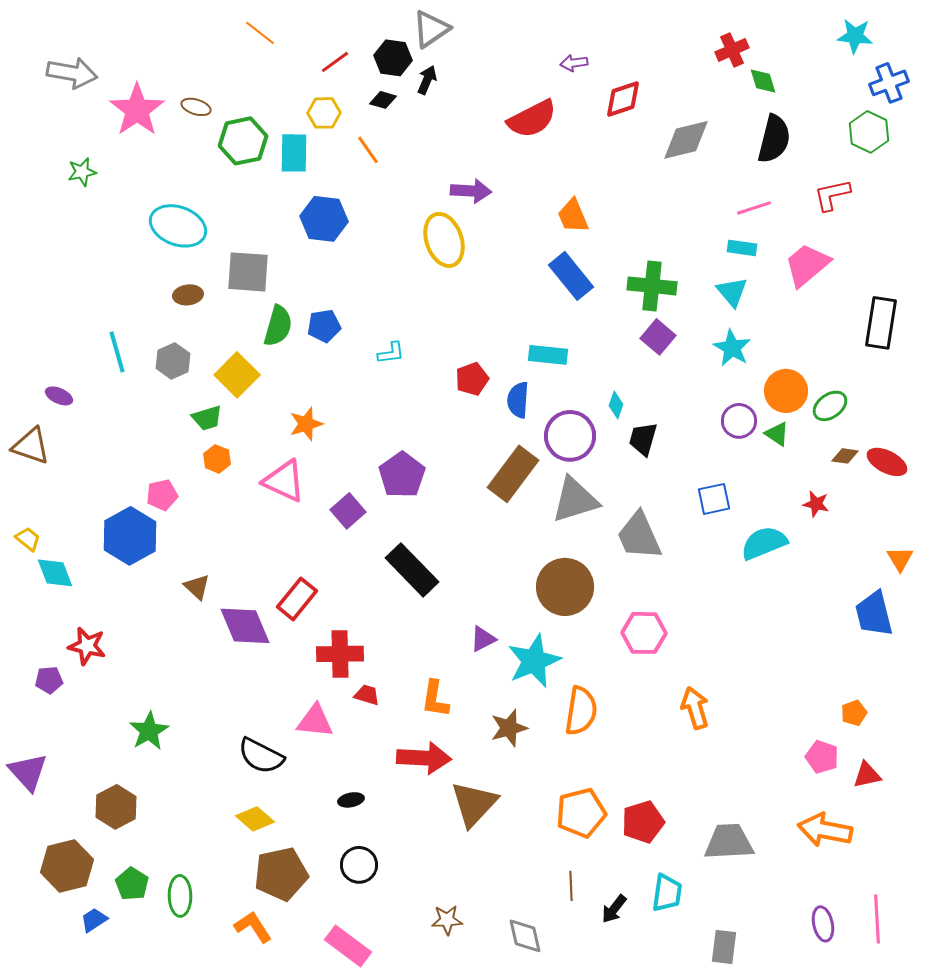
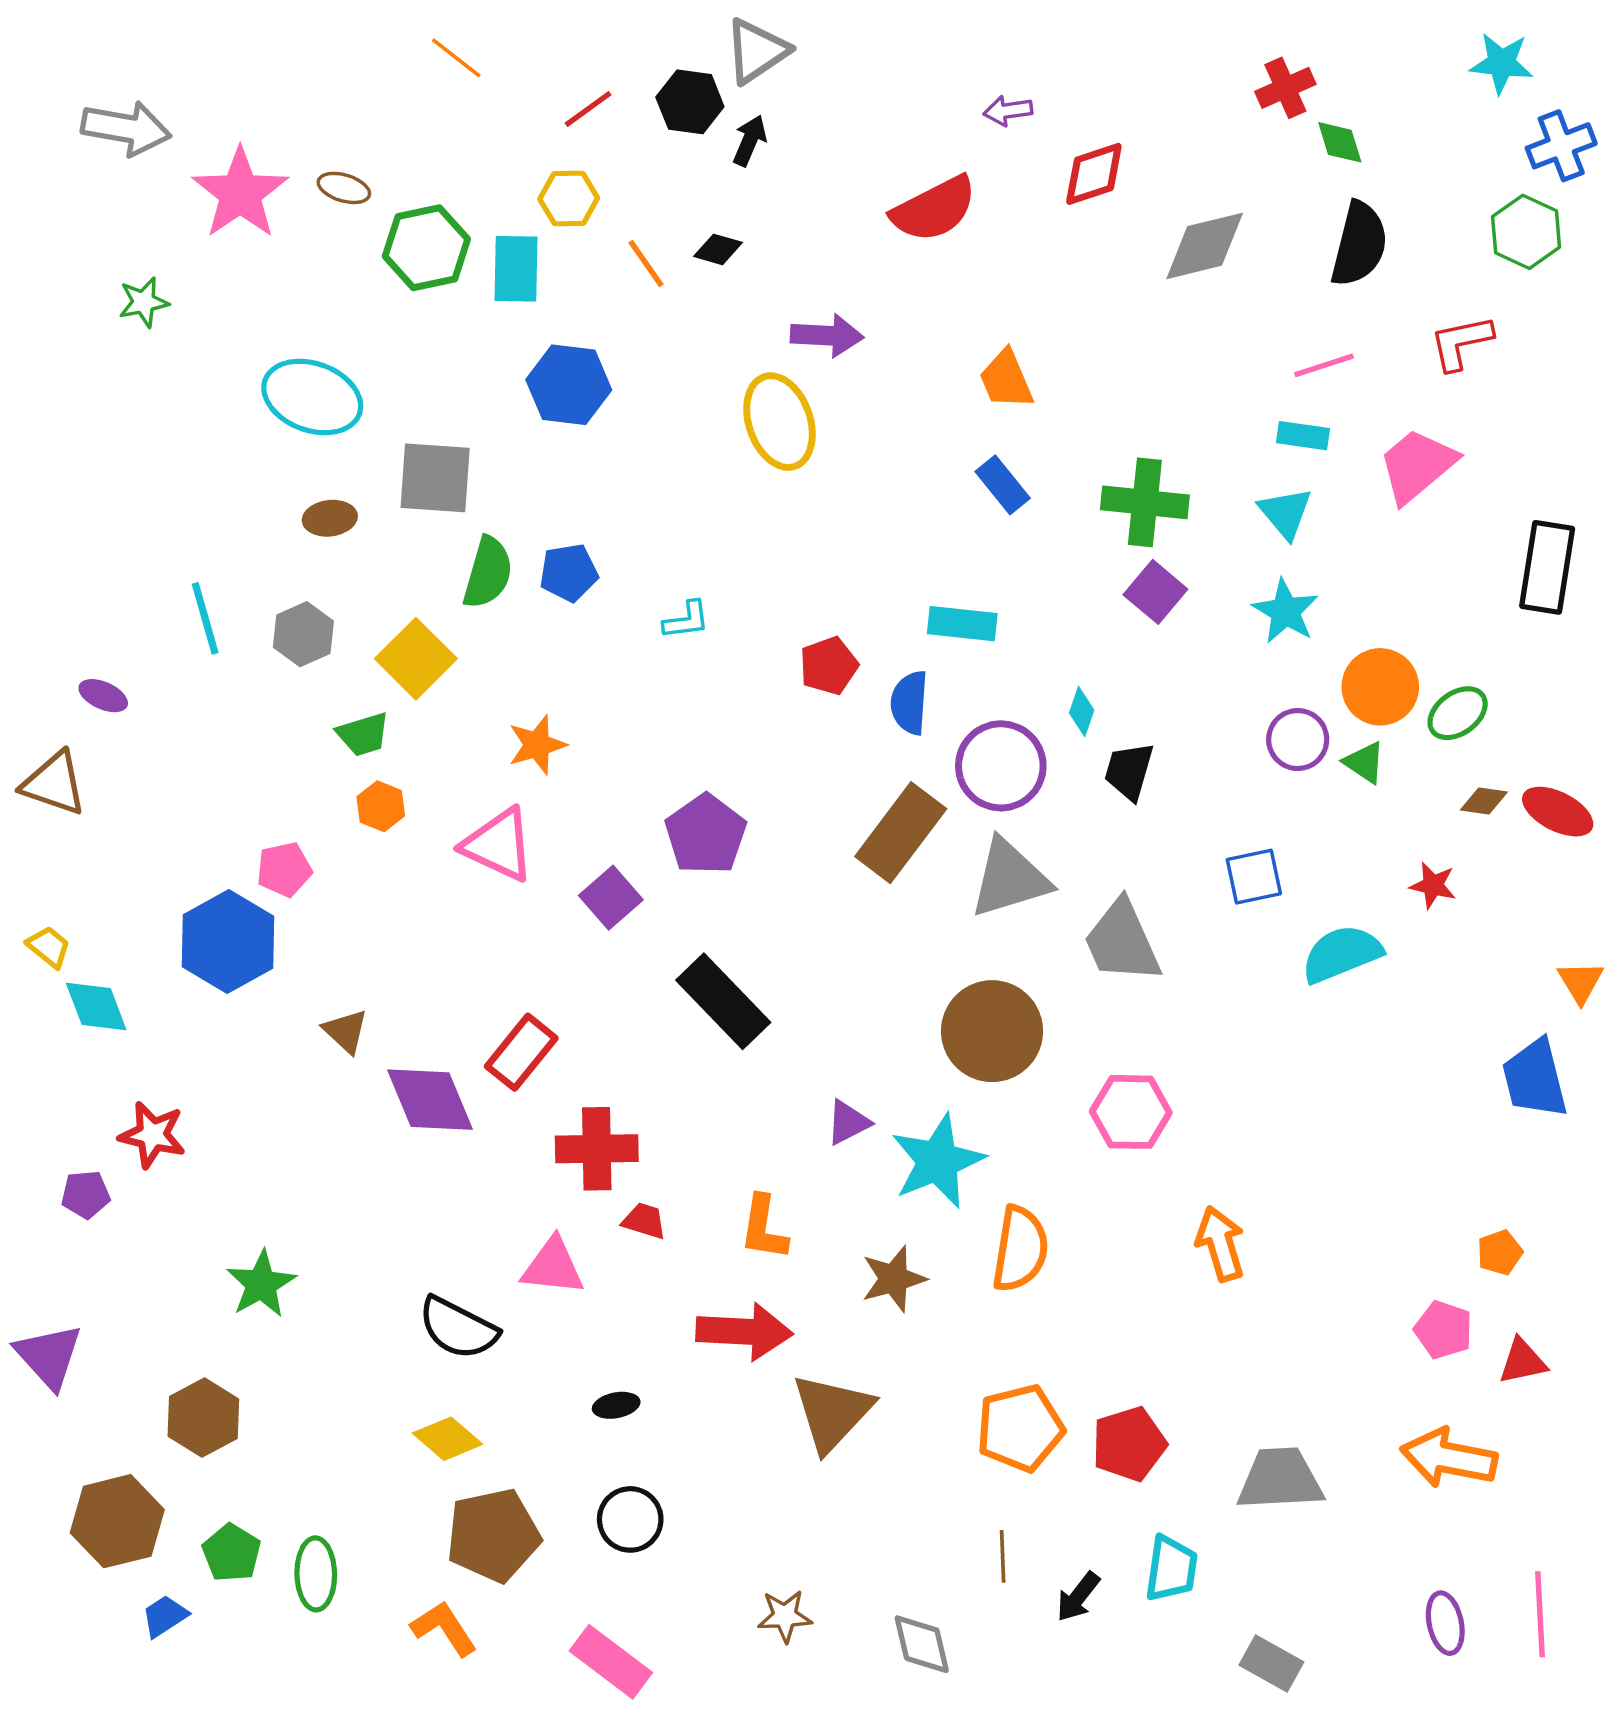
black diamond: (383, 100) -> (718, 249), moved
blue rectangle: (571, 276) -> (1003, 485), size x0.7
gray rectangle: (724, 947) -> (1271, 1664), turned -68

